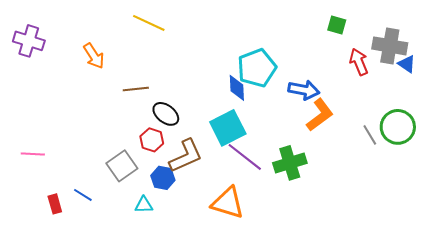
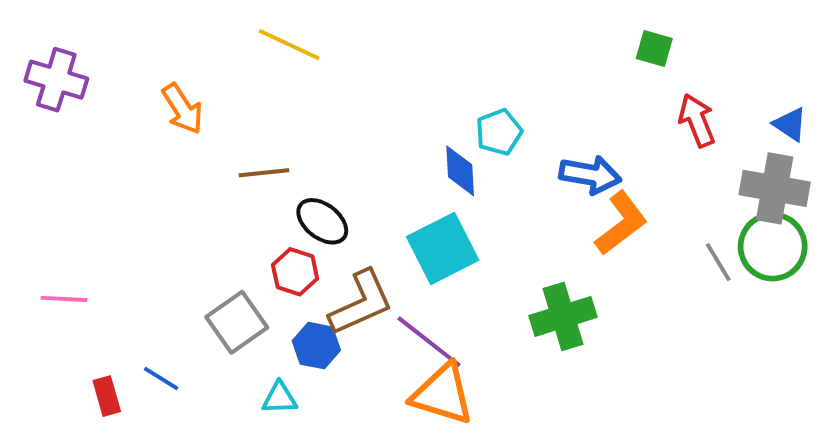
gray cross: (390, 46) -> (775, 188), moved
cyan pentagon: (257, 68) -> (499, 132), size x0.6
purple line: (245, 157) -> (429, 342), moved

